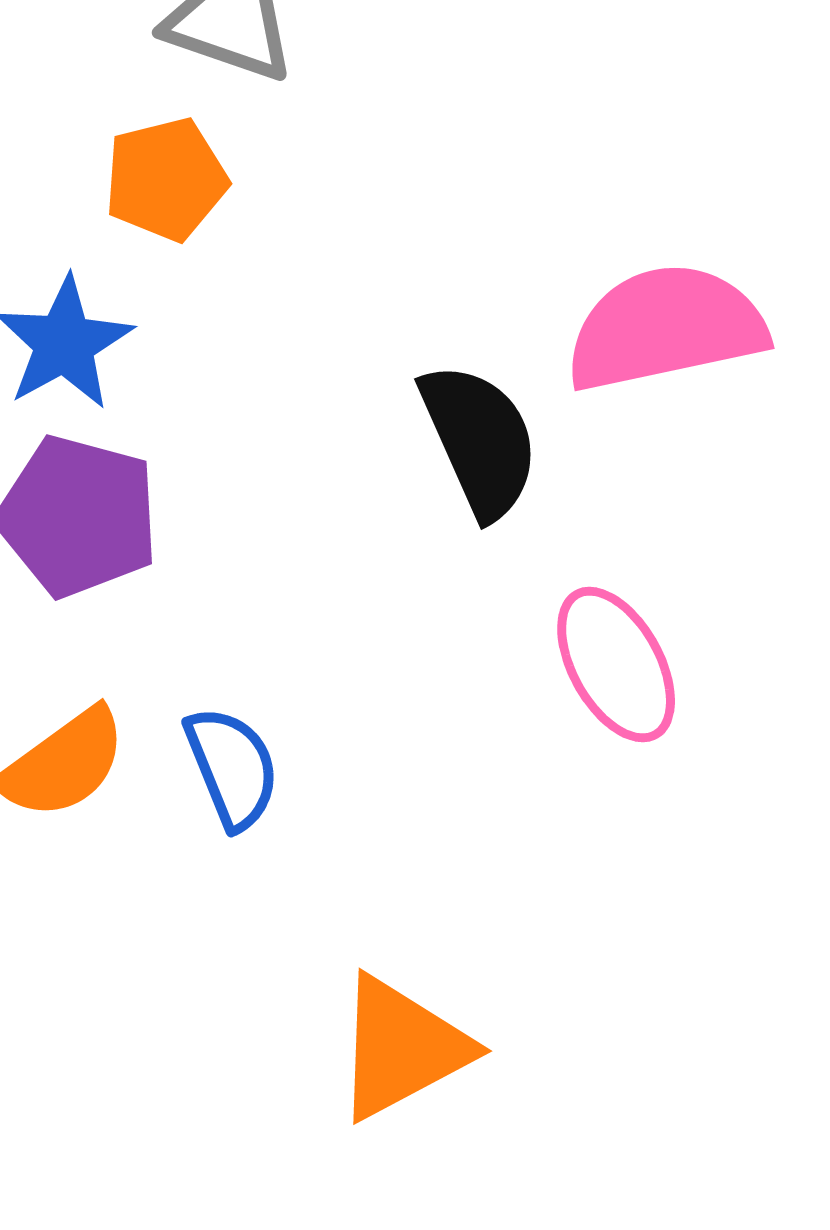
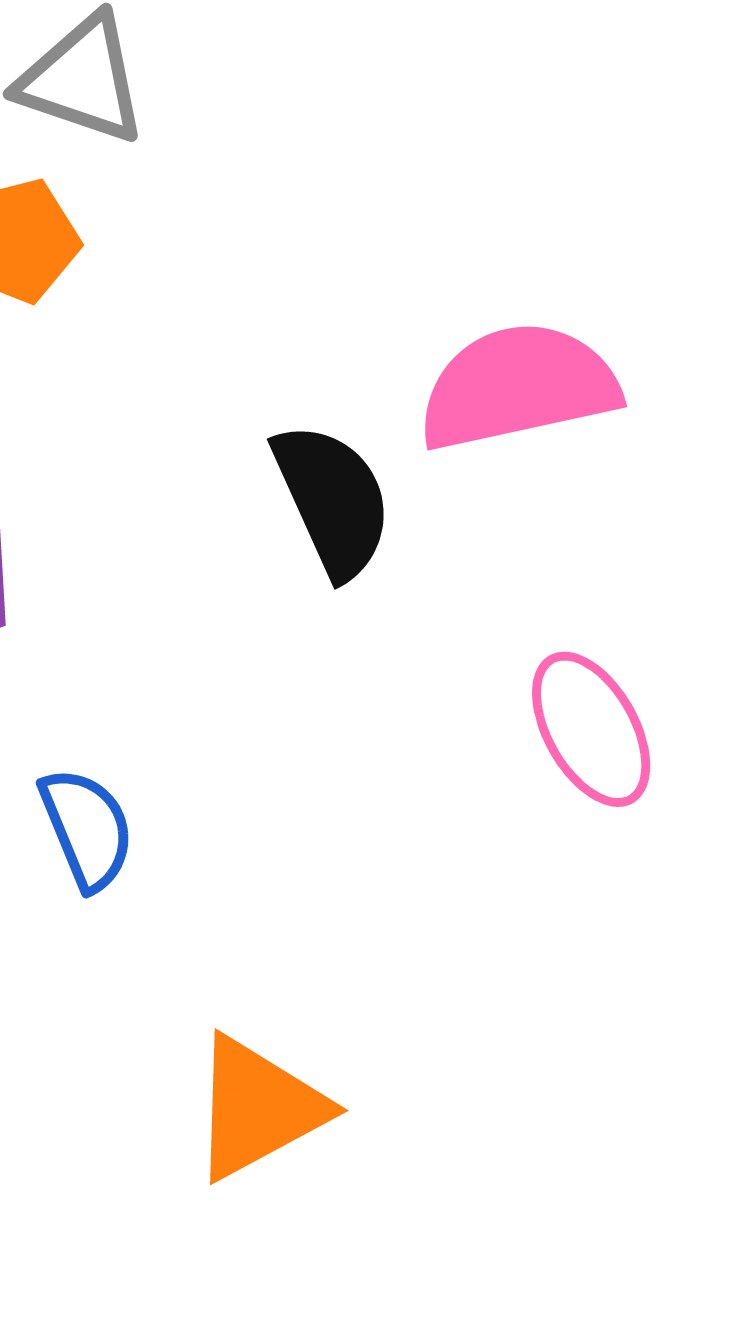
pink ellipse: (616, 665) -> (591, 729), moved

